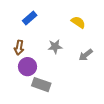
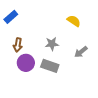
blue rectangle: (30, 18) -> (11, 17), moved
gray rectangle: (41, 85) -> (50, 66), moved

